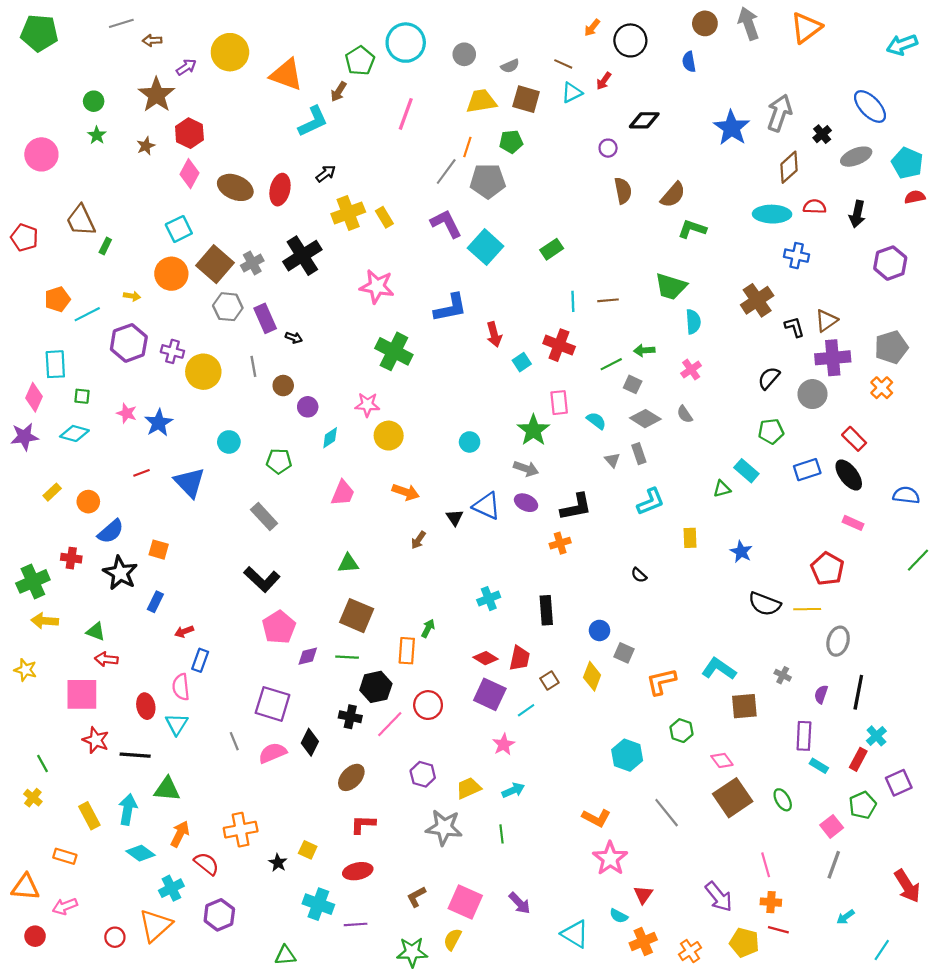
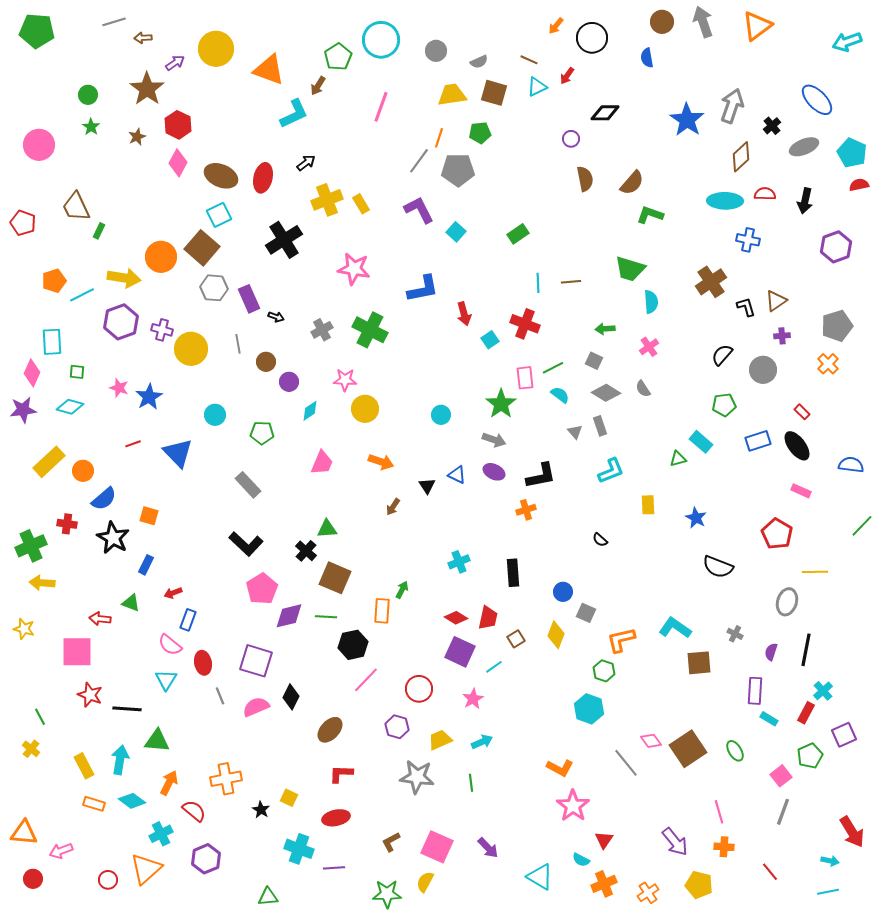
cyan square: (179, 229) -> (219, 215), moved
cyan square: (486, 247) -> (456, 232), size x0.6
gray cross: (252, 263) -> (322, 330), moved
yellow arrow: (132, 296) -> (124, 278), size x2.0
purple cross: (833, 358) -> (782, 336), size x0.5
green line: (611, 364) -> (553, 368), moved
red rectangle: (854, 439) -> (802, 412), size x0.7
yellow rectangle: (52, 492) -> (49, 462), size x1.8
blue triangle: (487, 506) -> (457, 475), size x0.7
yellow line: (807, 609) -> (815, 572), moved
green triangle: (96, 632) -> (131, 603), moved
purple diamond: (308, 656) -> (289, 616), size x1.4
pink semicircle: (181, 687) -> (170, 645), turned -45
red circle: (428, 705) -> (419, 689), moved
red ellipse: (146, 706) -> (203, 663), moved
black cross: (350, 717) -> (306, 551), moved, turned 30
green hexagon: (682, 731) -> (604, 671), moved
pink diamond: (722, 760) -> (651, 741), moved
orange rectangle: (65, 856) -> (94, 804), moved
cyan arrow: (846, 917) -> (830, 861), moved, turned -132
red line: (778, 930) -> (770, 872), moved, turned 36
cyan line: (882, 950) -> (828, 892), turned 45

